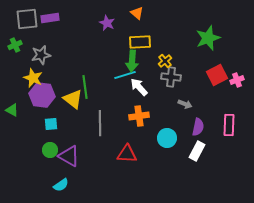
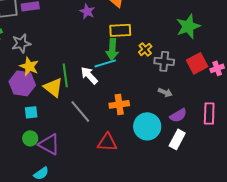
gray cross: (171, 77) -> (164, 61), moved
yellow star: (33, 78) -> (29, 66), moved
white arrow: (139, 87) -> (89, 75), moved
gray line: (100, 123) -> (80, 111), turned -40
purple semicircle: (198, 127) -> (178, 115), turned 48
cyan circle: (167, 138) -> (147, 126), size x1.4

